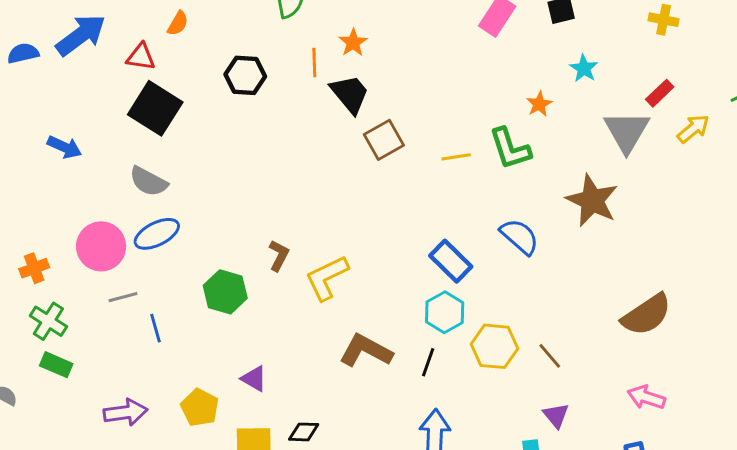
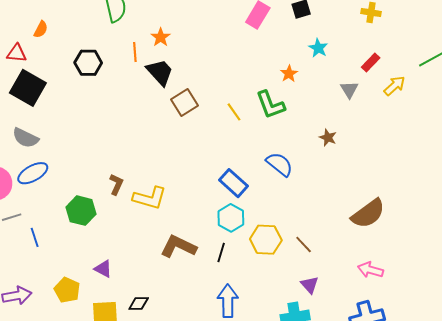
gray triangle: (627, 131) -> (349, 90), size x0.6
yellow line: (456, 157) -> (234, 112), turned 66
brown star: (592, 200) -> (328, 138), size x0.5
yellow L-shape: (327, 278) -> (150, 198), turned -136

